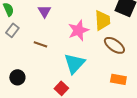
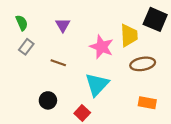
pink star: (78, 30) -> (102, 47), turned -30
brown ellipse: (114, 45) -> (143, 64), turned -45
black circle: (17, 77) -> (48, 100), moved

